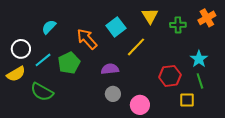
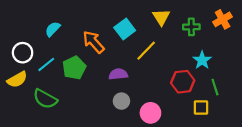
cyan star: (199, 59) -> (202, 60), moved

